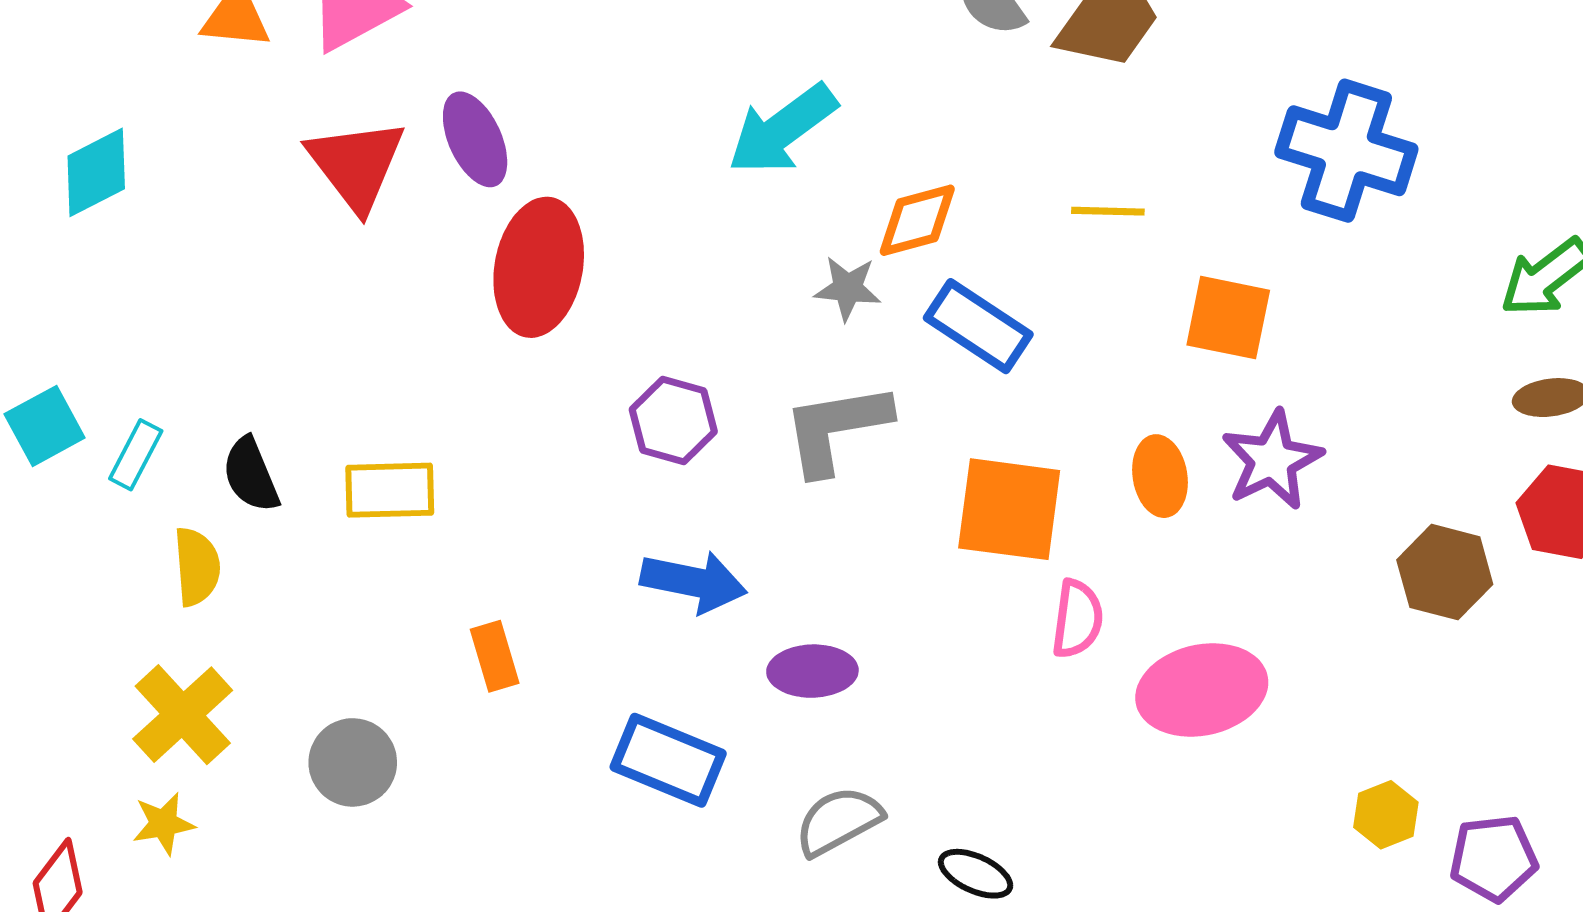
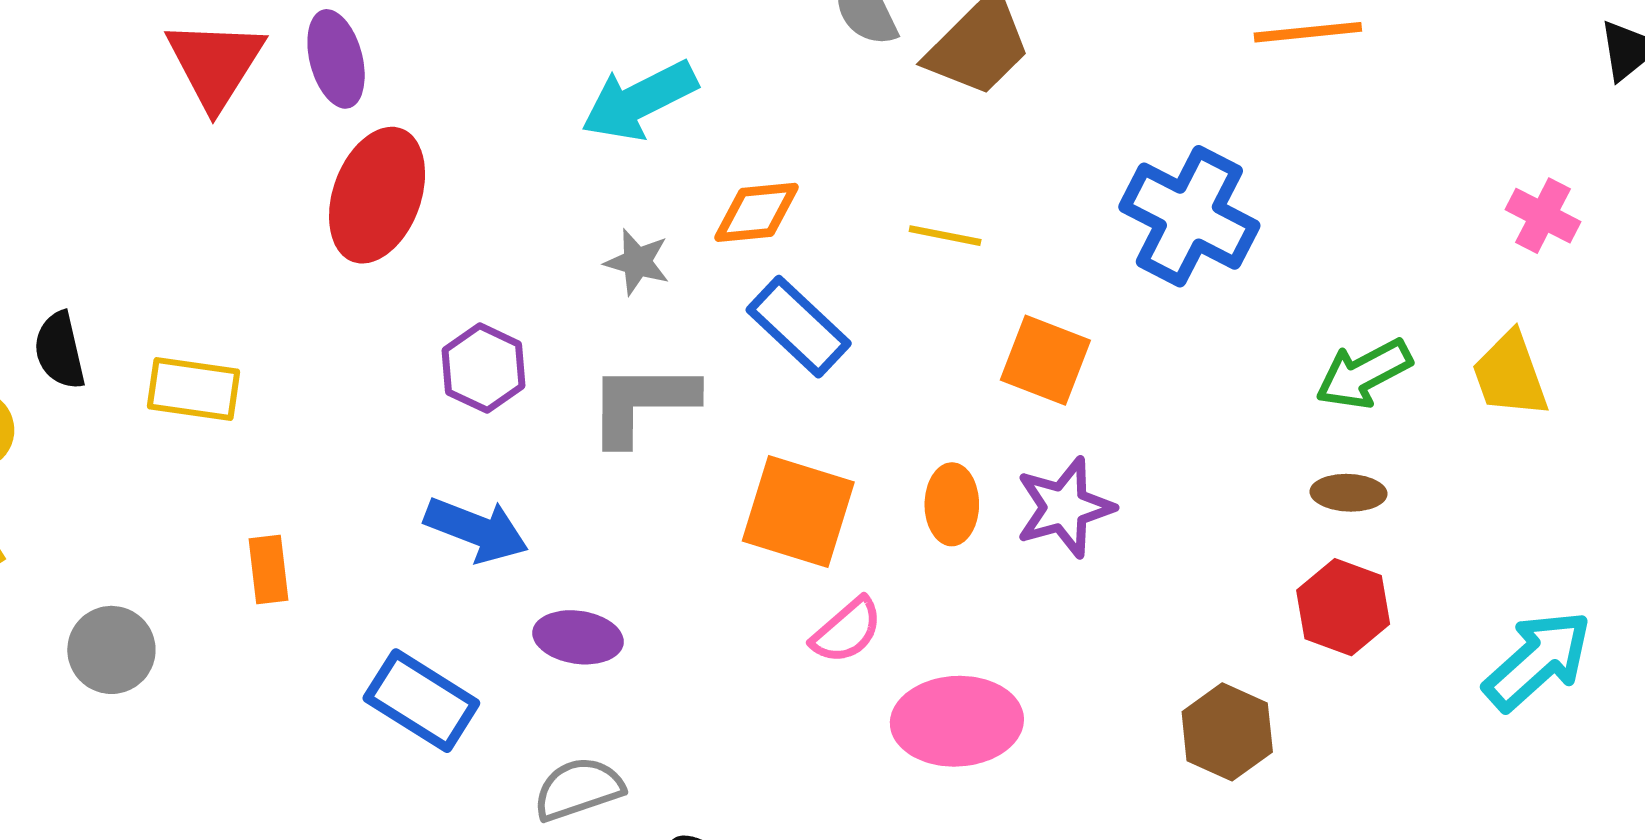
gray star: (848, 288) -> (637, 262), moved
brown hexagon: (1445, 572) -> (1227, 732), moved
pink semicircle: (1077, 619) -> (847, 631), turned 32

